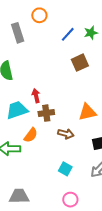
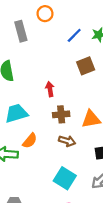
red arrow: (36, 96) -> (50, 89), moved
brown cross: (46, 113) -> (61, 114), moved
cyan square: (65, 169) -> (65, 178), size x1.5

